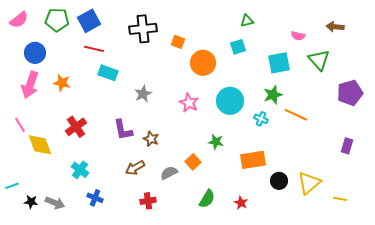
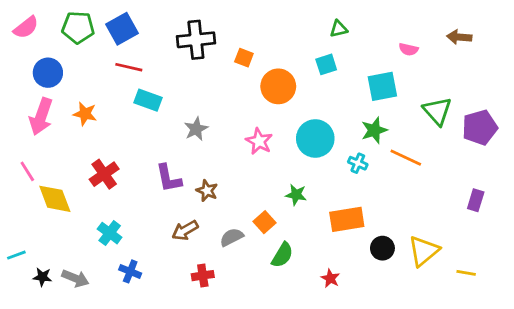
green triangle: (319, 60) -> (437, 111), moved
green semicircle: (207, 199) -> (282, 255), moved

